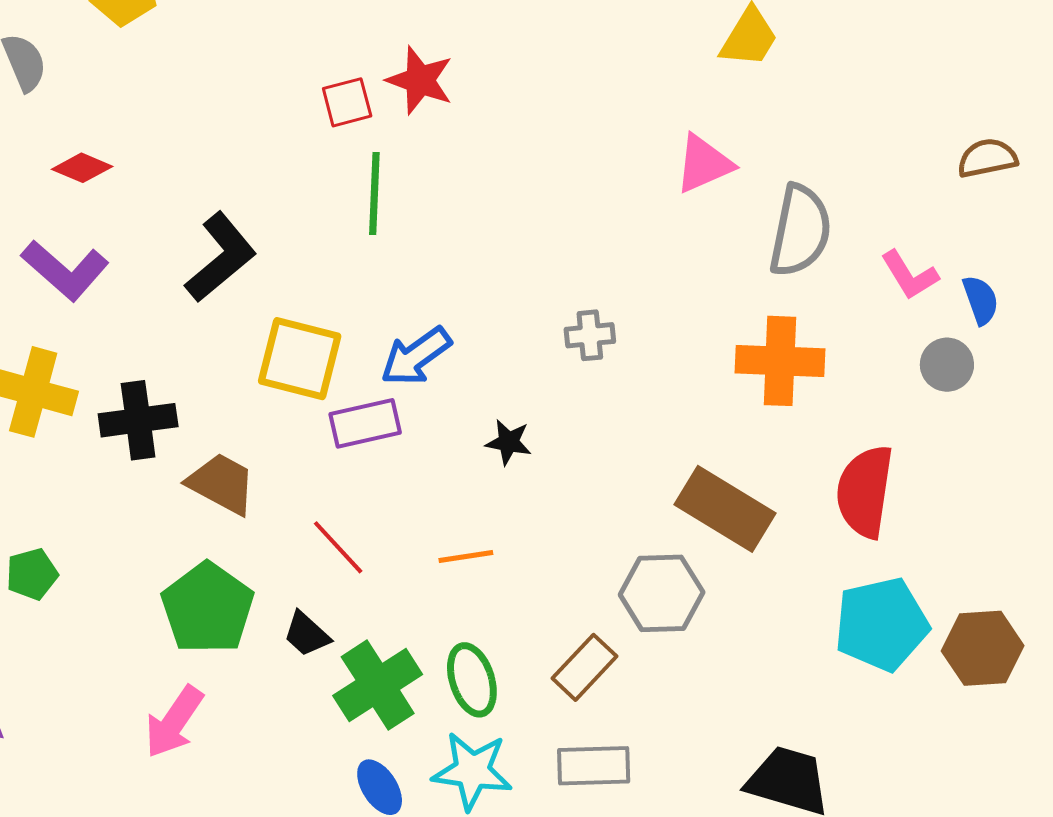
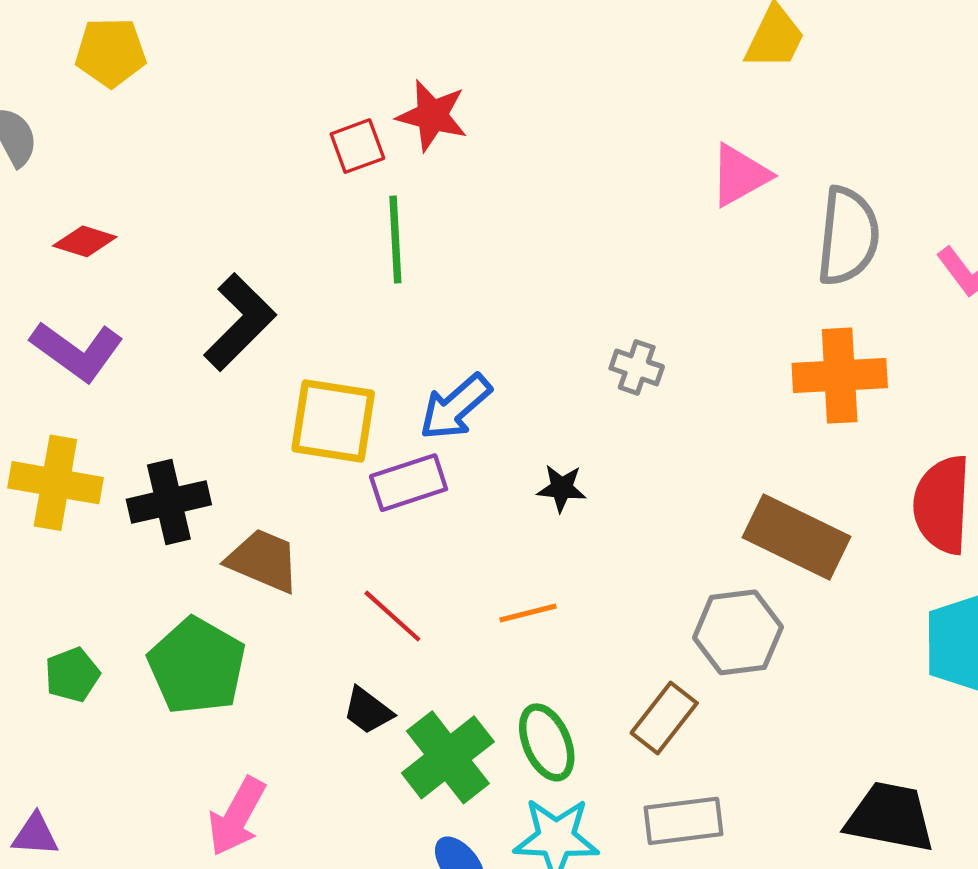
gray cross: (590, 335) -> (637, 367), turned 30
green pentagon: (208, 608) -> (197, 666), moved

